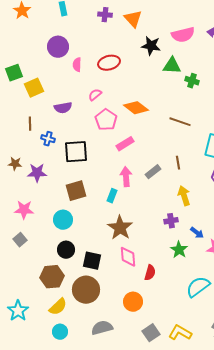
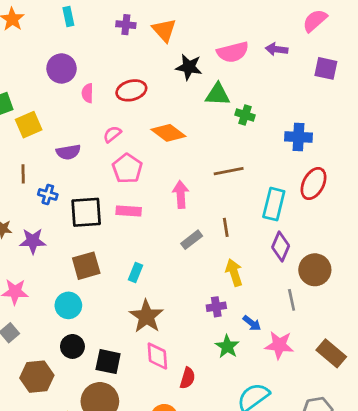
orange diamond: (136, 108) -> (168, 133), moved
brown line: (180, 122) -> (229, 171), turned -30
pink rectangle: (125, 144) -> (129, 211), moved, turned 36
pink arrow: (126, 177) -> (181, 194), moved
brown hexagon: (52, 277) -> (37, 377), moved

